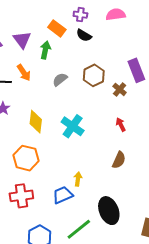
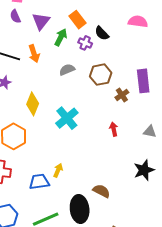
purple cross: (80, 15) -> (85, 43), moved
brown semicircle: (119, 160) -> (101, 191), moved, turned -102

